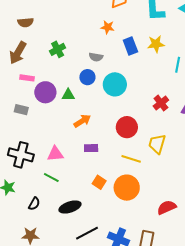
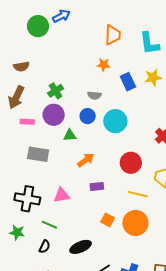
purple circle: (45, 92) -> (54, 115), moved
gray rectangle: (21, 110) -> (38, 154), moved, size x1.5
green line: (51, 178) -> (49, 225), moved

